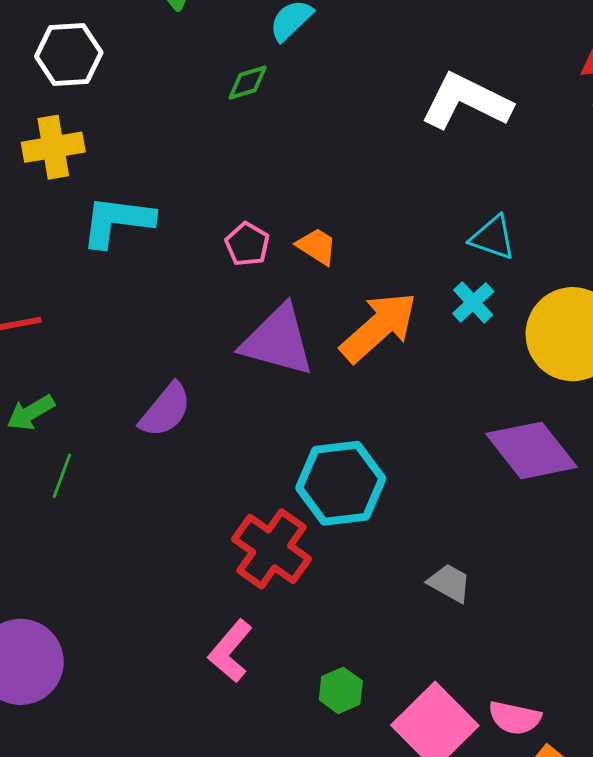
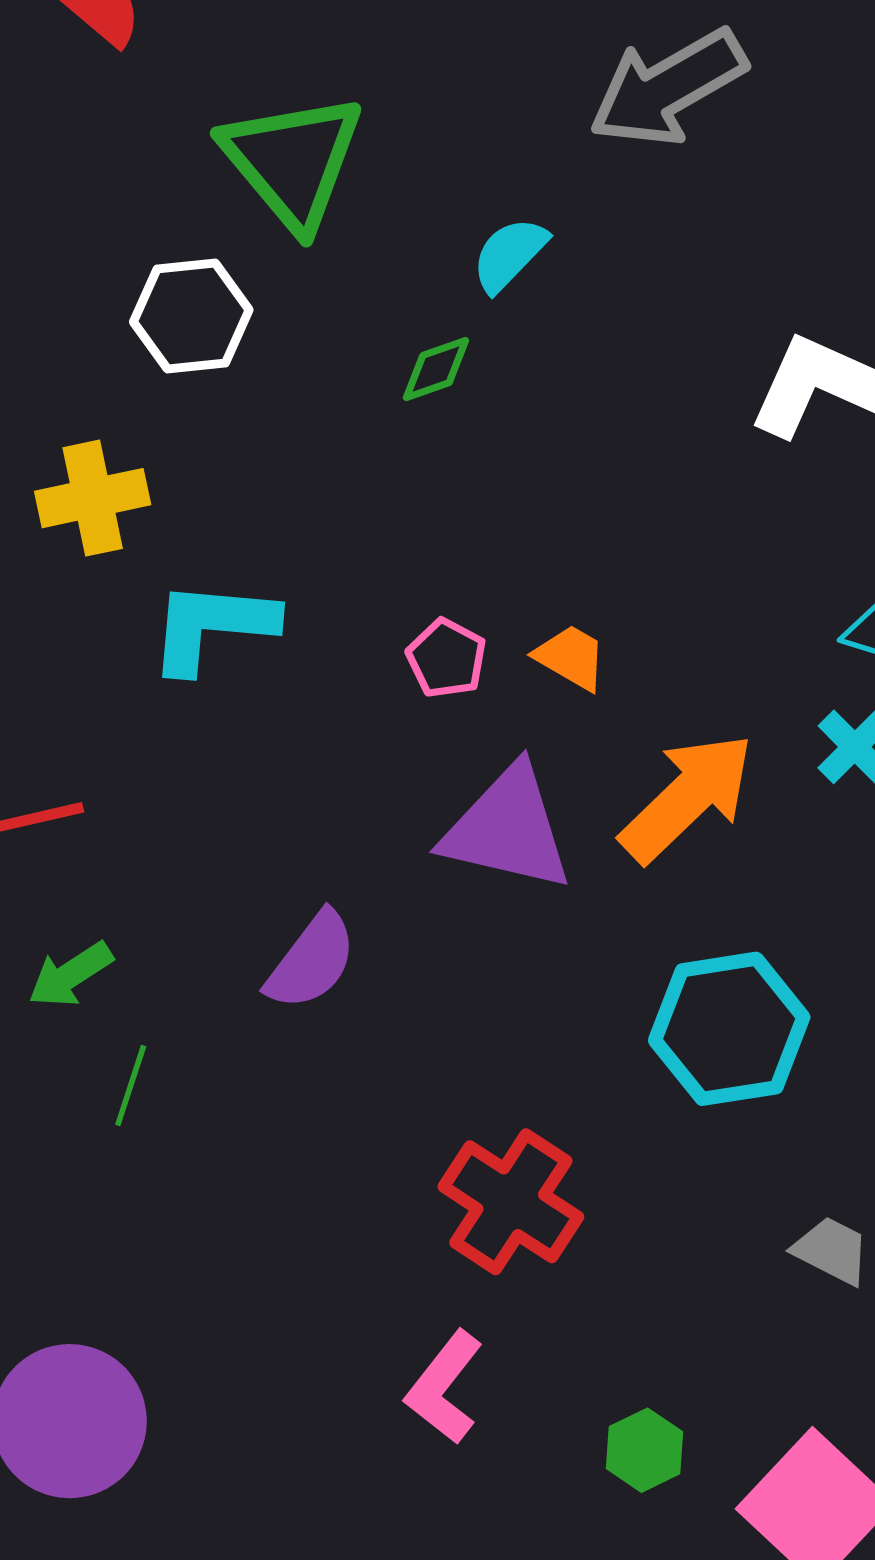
white hexagon: (69, 54) -> (191, 316), moved
cyan hexagon: (341, 483) -> (729, 1029), moved

